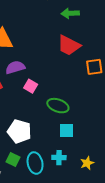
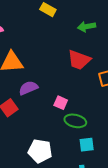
green arrow: (70, 13) -> (87, 26), moved
pink square: (31, 86) -> (61, 103), moved

